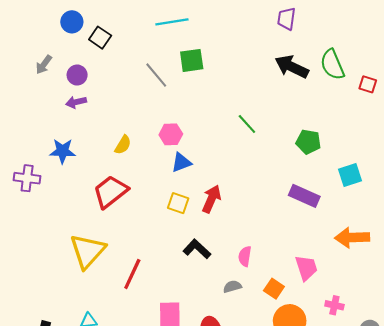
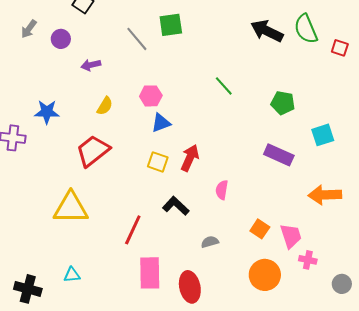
purple arrow: (76, 102) -> (91, 65), moved
yellow triangle: (88, 251) -> (71, 208), turned 48
pink semicircle: (245, 256) -> (222, 190), moved
pink trapezoid: (306, 268) -> (291, 236), moved
red line: (132, 274) -> (133, 230), moved
orange square: (274, 289) -> (260, 229), moved

